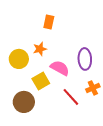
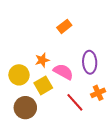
orange rectangle: (49, 22) -> (64, 26), moved, turned 40
orange star: (40, 49) -> (42, 60), moved
yellow circle: (19, 59) -> (19, 75), moved

